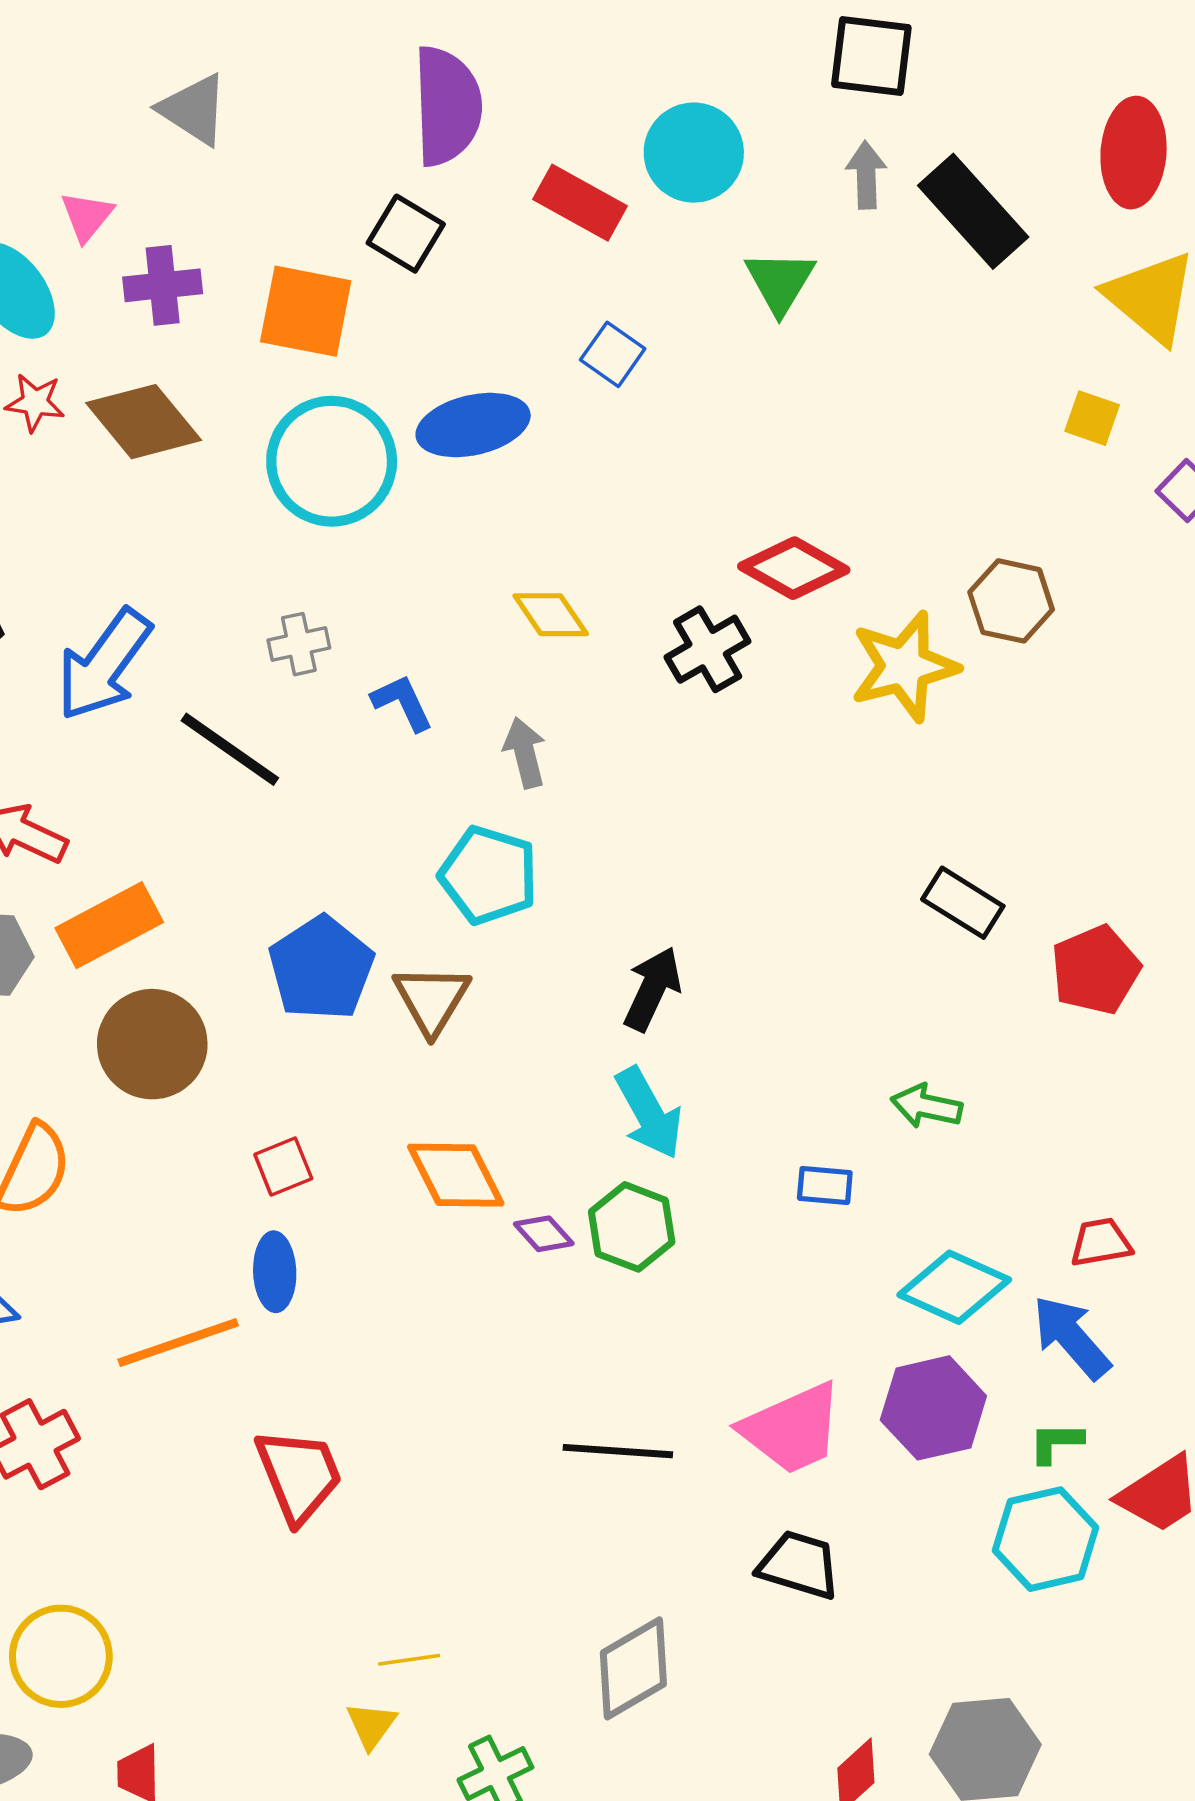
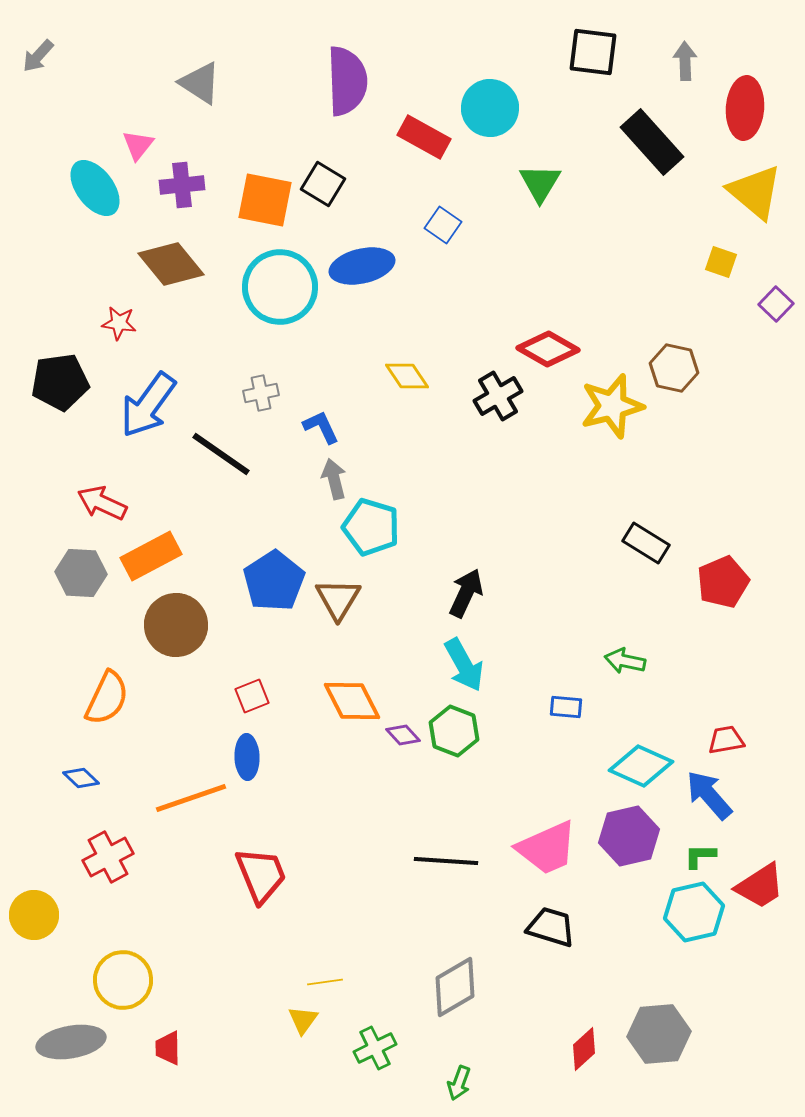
gray arrow: (866, 175) -> (685, 61), moved
black square: (406, 234) -> (323, 184), moved
red star: (35, 403) -> (119, 323), moved
gray arrow: (525, 753) -> (334, 479), moved

